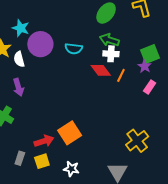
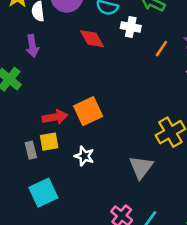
white cross: (111, 54) -> (131, 27), moved
red diamond: (101, 70) -> (92, 39), moved
gray rectangle: (20, 158) -> (31, 150), moved, turned -40

